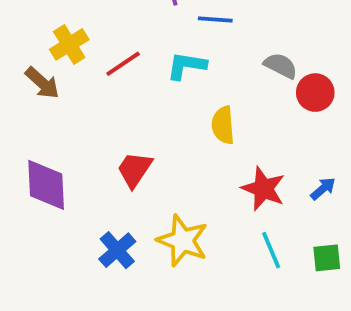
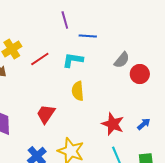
gray semicircle: (281, 66) -> (122, 60), turned 102
yellow semicircle: (223, 125) -> (78, 91), moved

